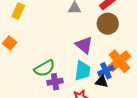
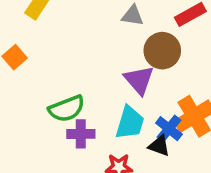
brown circle: (108, 24) -> (162, 51), moved
blue cross: (106, 71) -> (169, 129), turned -35

